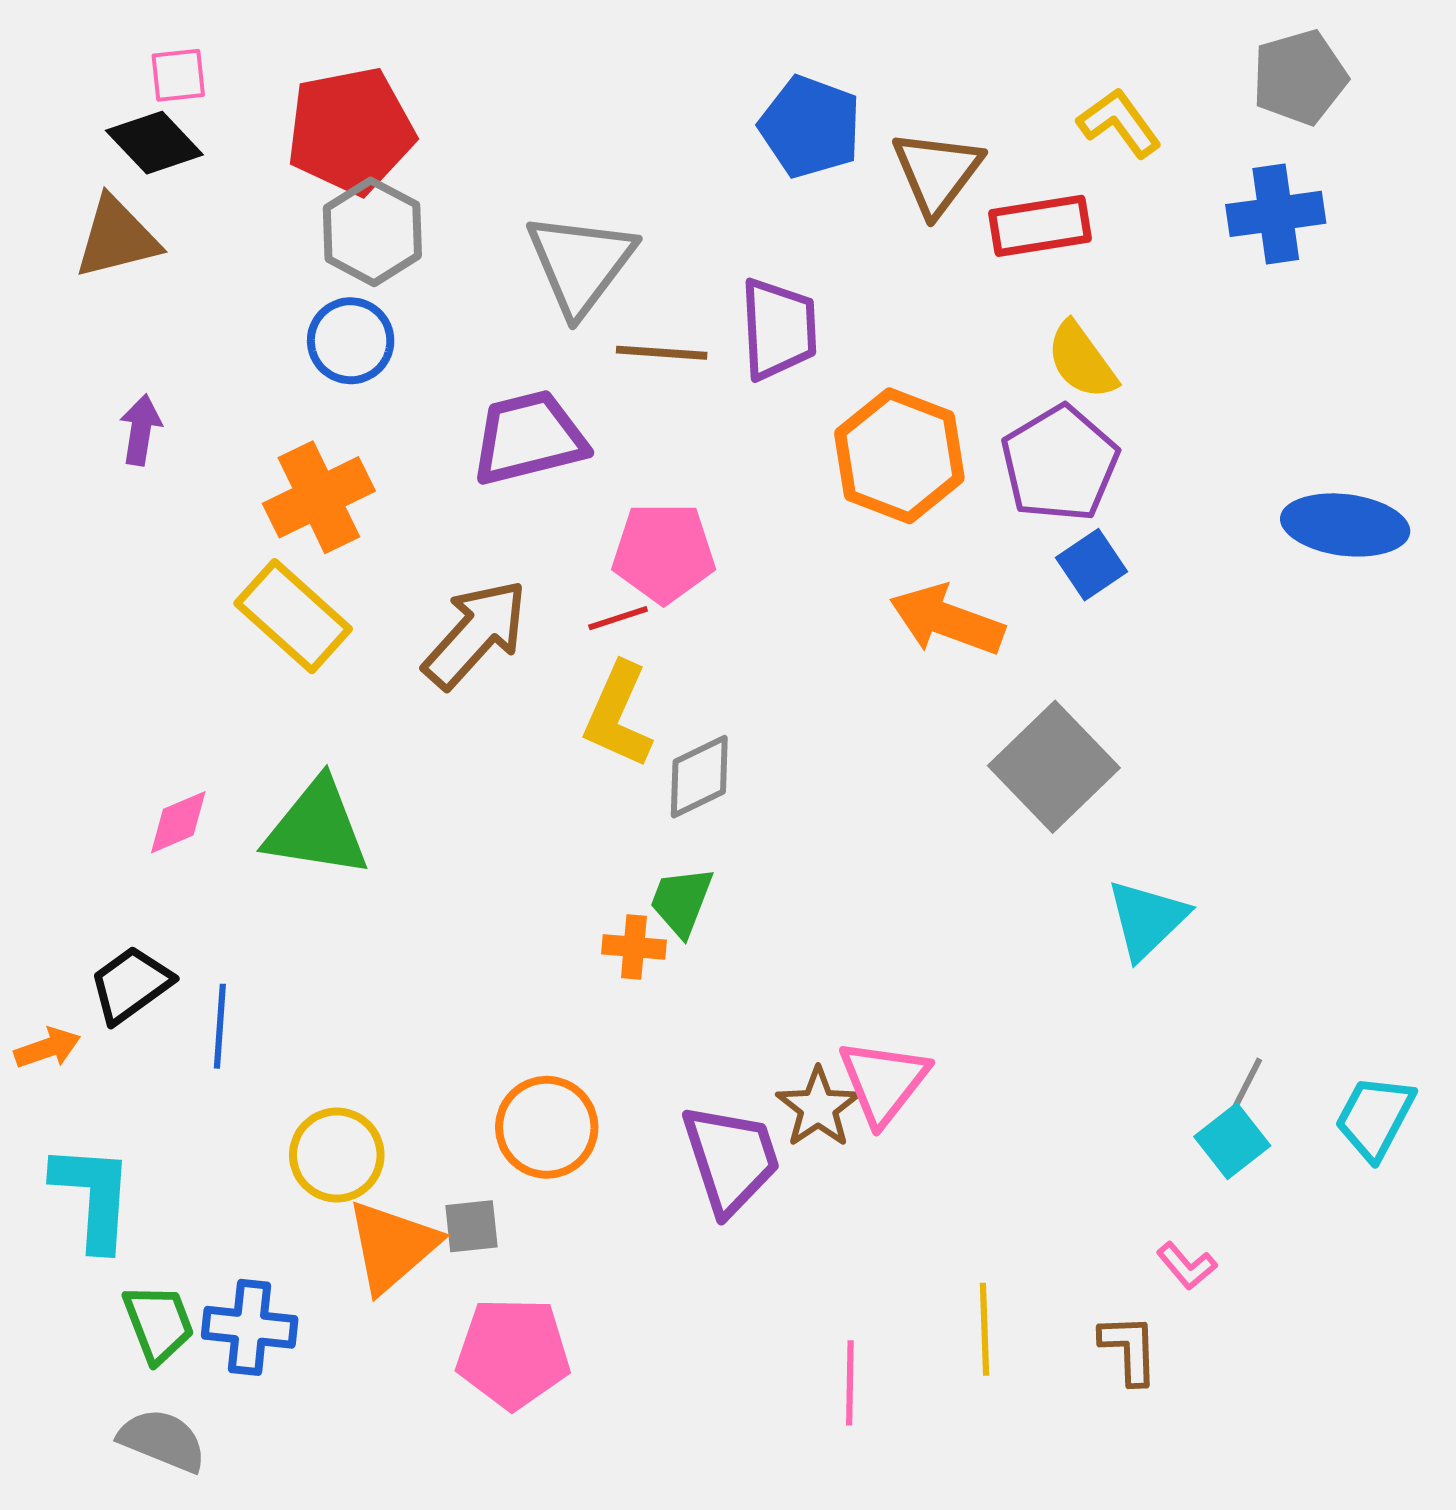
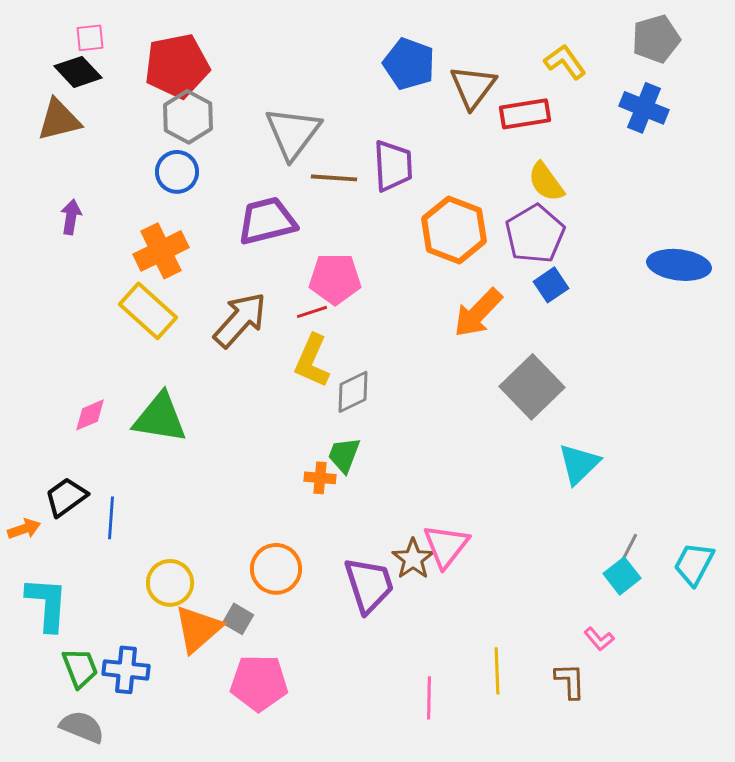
blue cross: (1276, 214) -> (644, 108), turned 30
orange arrow: (947, 620) -> (478, 313), turned -66
gray square: (471, 1226) -> (238, 619), turned 36

